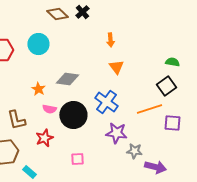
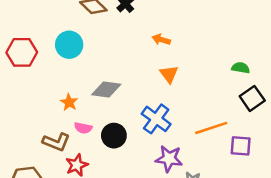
orange arrow: (110, 40) -> (161, 40), turned 112
black square: (166, 86) -> (252, 98), moved
black circle: (73, 115) -> (114, 136), size x0.7
brown L-shape: (16, 120) -> (56, 142), moved, turned -55

